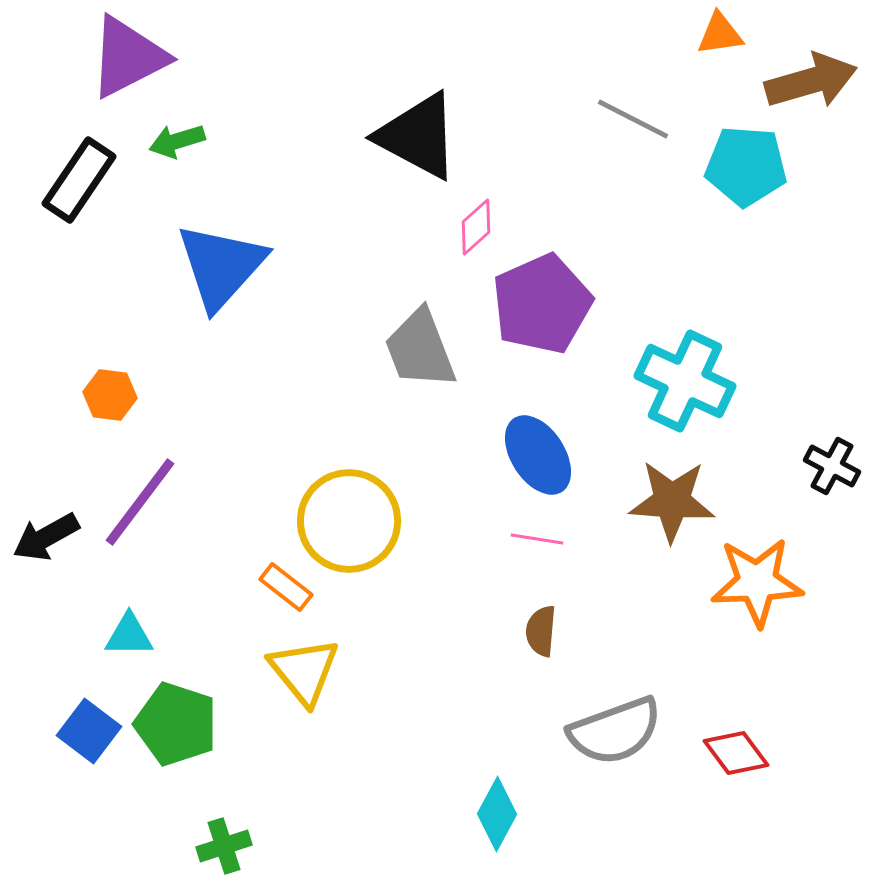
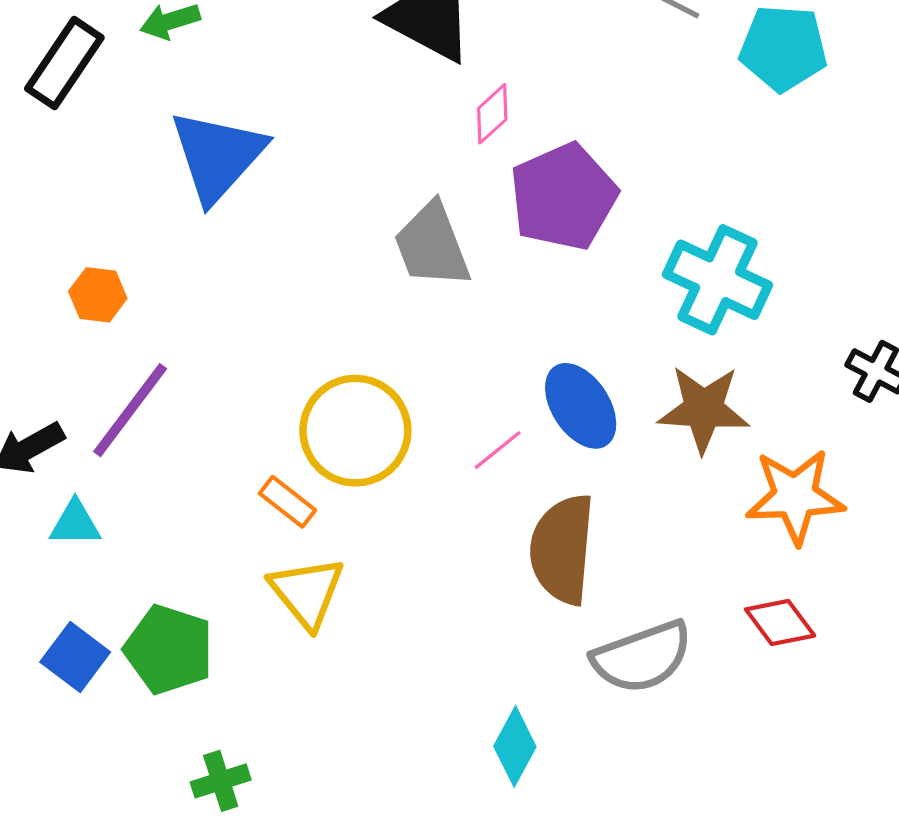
blue ellipse: (538, 455) -> (581, 406), moved
pink line: (537, 539) -> (498, 450), moved, turned -48
brown semicircle: (541, 631) -> (562, 549), size x2.0
cyan triangle: (129, 635) -> (75, 523), moved
red diamond: (736, 753) -> (780, 622), moved

